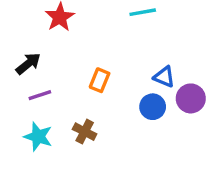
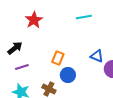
blue circle: (153, 107) -> (68, 75), moved

